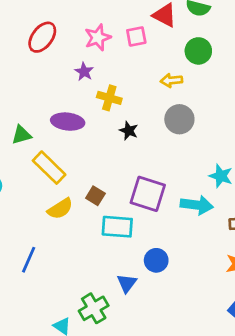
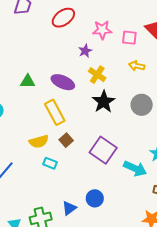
yellow arrow: (171, 80) -> (137, 66), moved
black star: (129, 131) -> (104, 102), size x1.6
yellow rectangle: (49, 168) -> (55, 112), moved
cyan rectangle: (117, 227) -> (50, 163), moved, size x0.6

